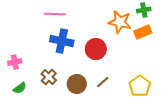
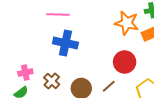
red circle: (96, 49) -> (125, 62), moved
pink cross: (15, 62) -> (25, 73), moved

